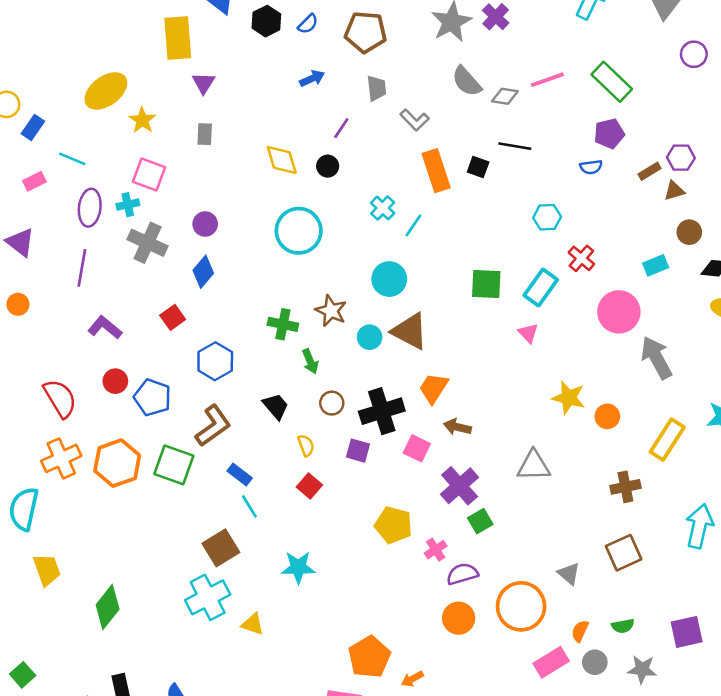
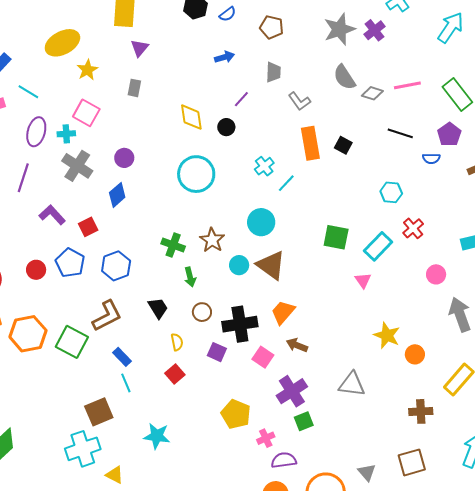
brown pentagon: (366, 32) -> (271, 27), size x0.7
purple pentagon: (609, 134) -> (449, 134), turned -30
black line: (515, 146) -> (400, 133), moved
pink circle: (619, 312) -> (436, 274), size x0.6
purple L-shape: (105, 327) -> (52, 215), moved
blue pentagon: (152, 397) -> (70, 263), moved

